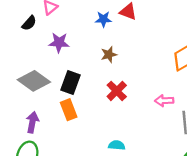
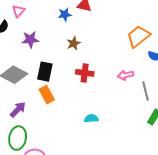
red cross: (117, 91) -> (85, 73), turned -30
purple arrow: (32, 122) -> (18, 110), turned 42

